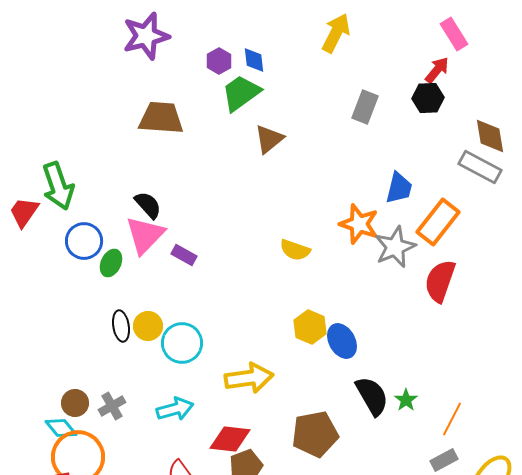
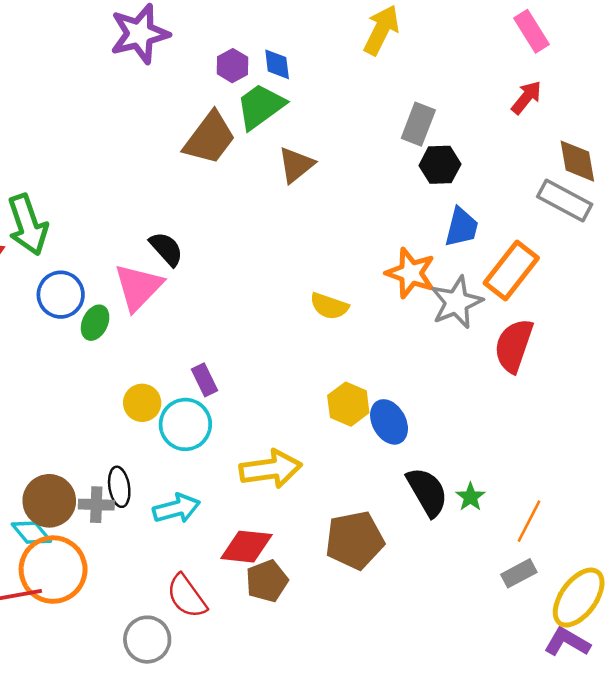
red arrow: (437, 70) -> (526, 97), moved
black hexagon: (428, 98) -> (440, 165), moved
brown trapezoid: (161, 118) -> (210, 138), moved, turned 123
black semicircle: (148, 205) -> (166, 249), moved
purple rectangle: (184, 255) -> (204, 380), moved, turned 35
black ellipse: (121, 326) -> (119, 487), moved
brown circle: (75, 403) -> (49, 501), size x1.5
gray cross: (112, 406) -> (96, 505), turned 32

